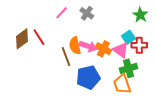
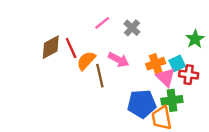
orange semicircle: (75, 46) -> (86, 61), moved, turned 48
pink arrow: (88, 46) -> (119, 60), moved
orange cross: (103, 49) -> (156, 64), moved, turned 35
blue pentagon: (88, 77) -> (142, 104), moved

